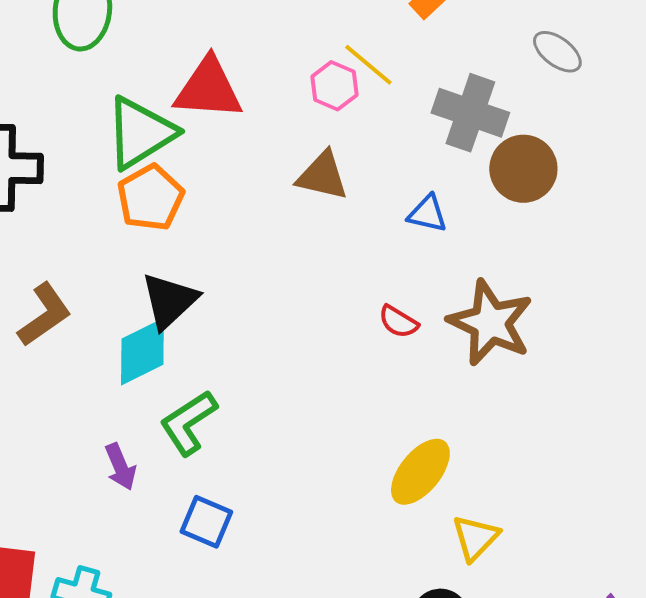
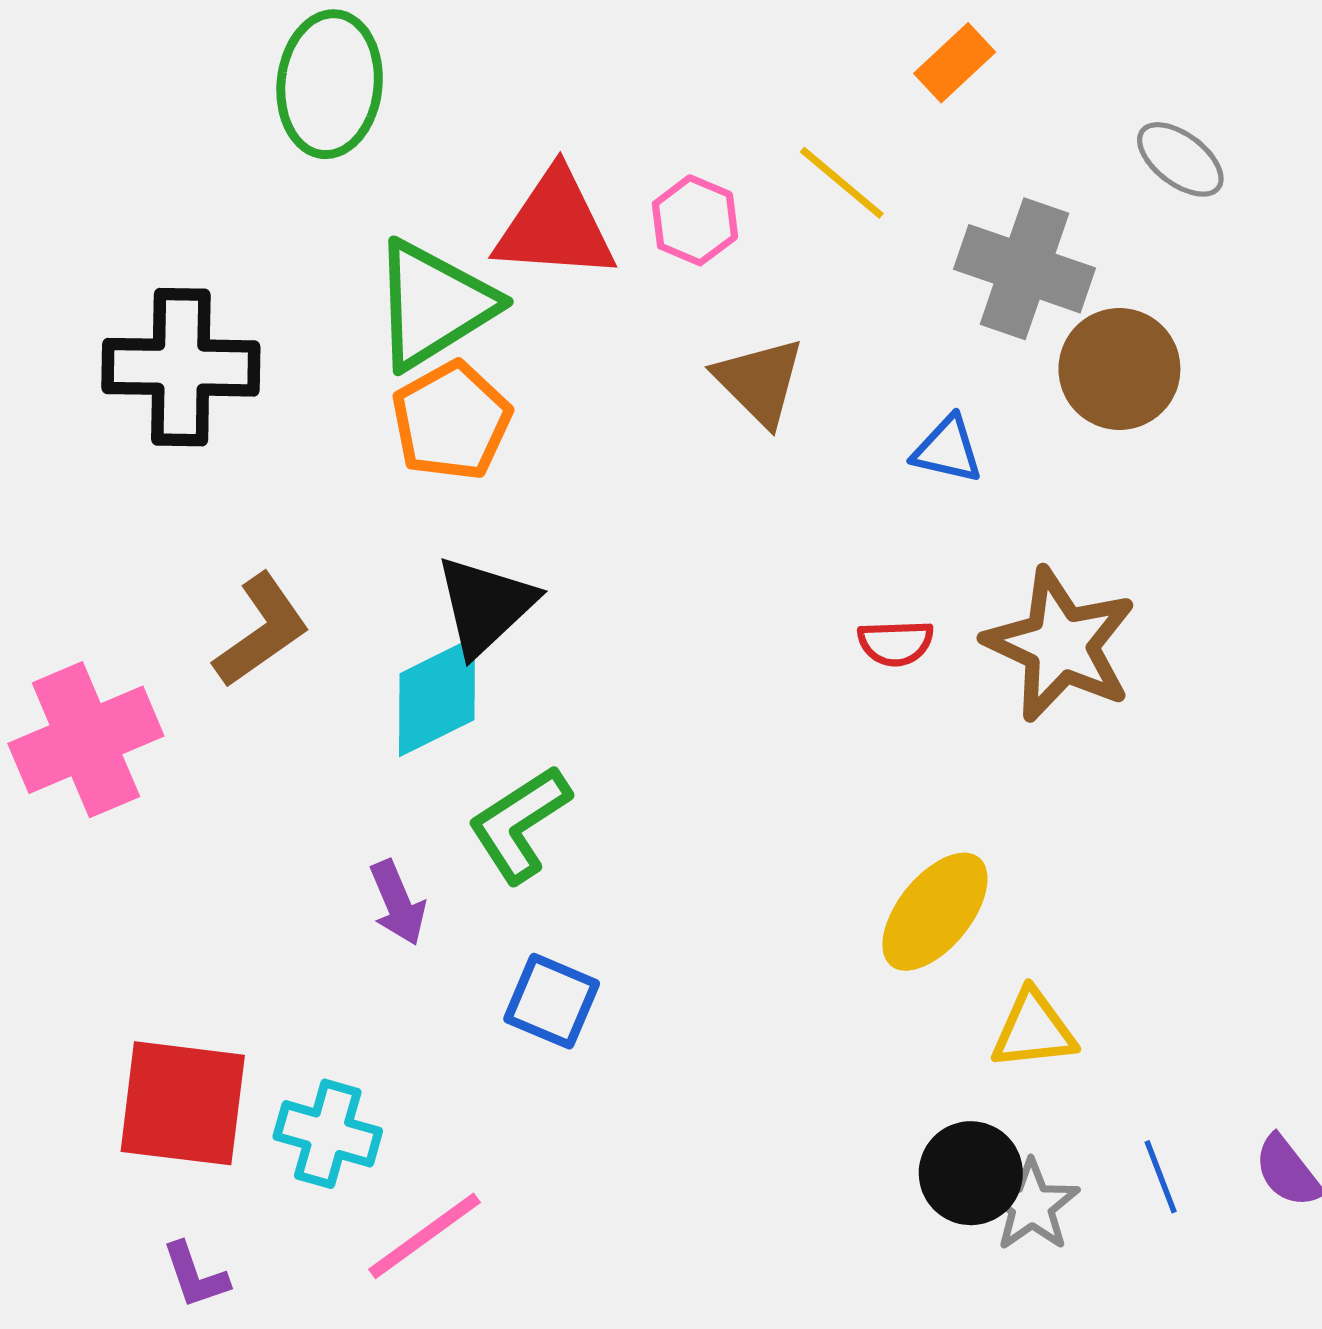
pink hexagon: (334, 86) -> (695, 220), moved
brown triangle: (322, 176) -> (759, 382), turned 32
red semicircle: (398, 322) -> (896, 643), turned -33
yellow triangle: (475, 538) -> (1033, 1030), turned 40

